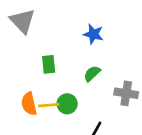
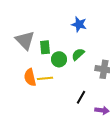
gray triangle: (22, 21) -> (25, 40), moved
green circle: (67, 104) -> (59, 59), moved

